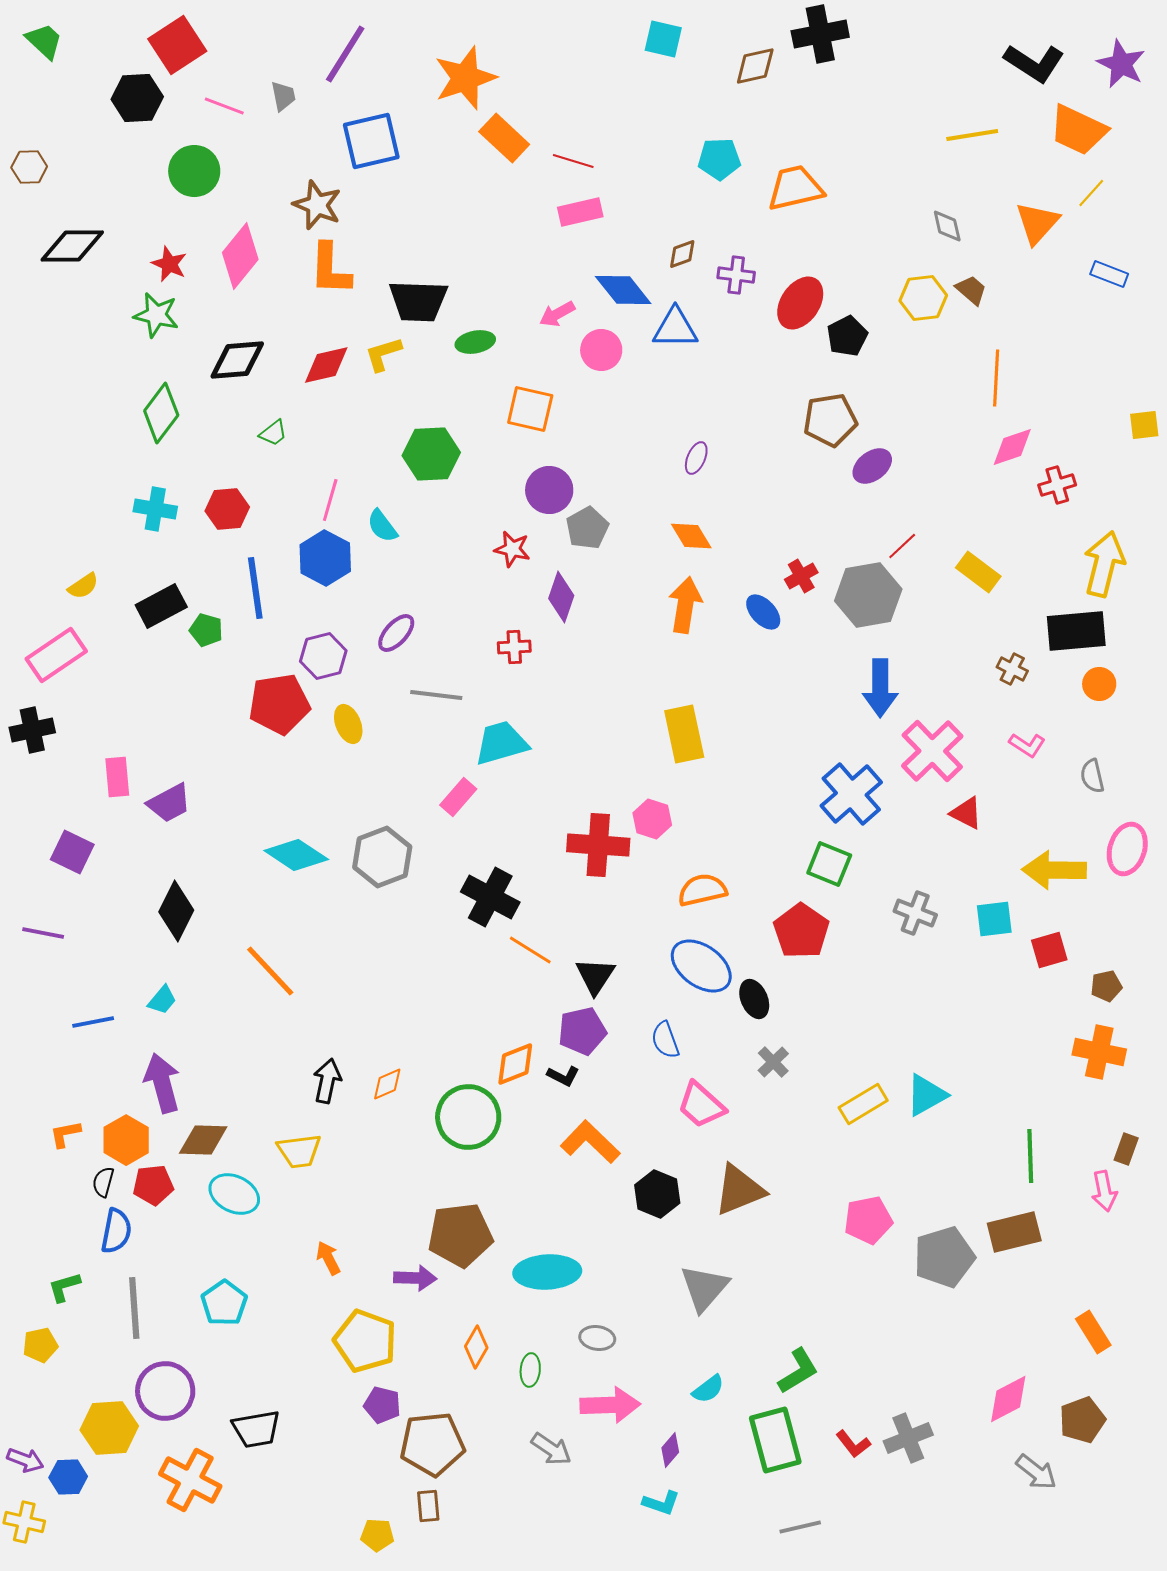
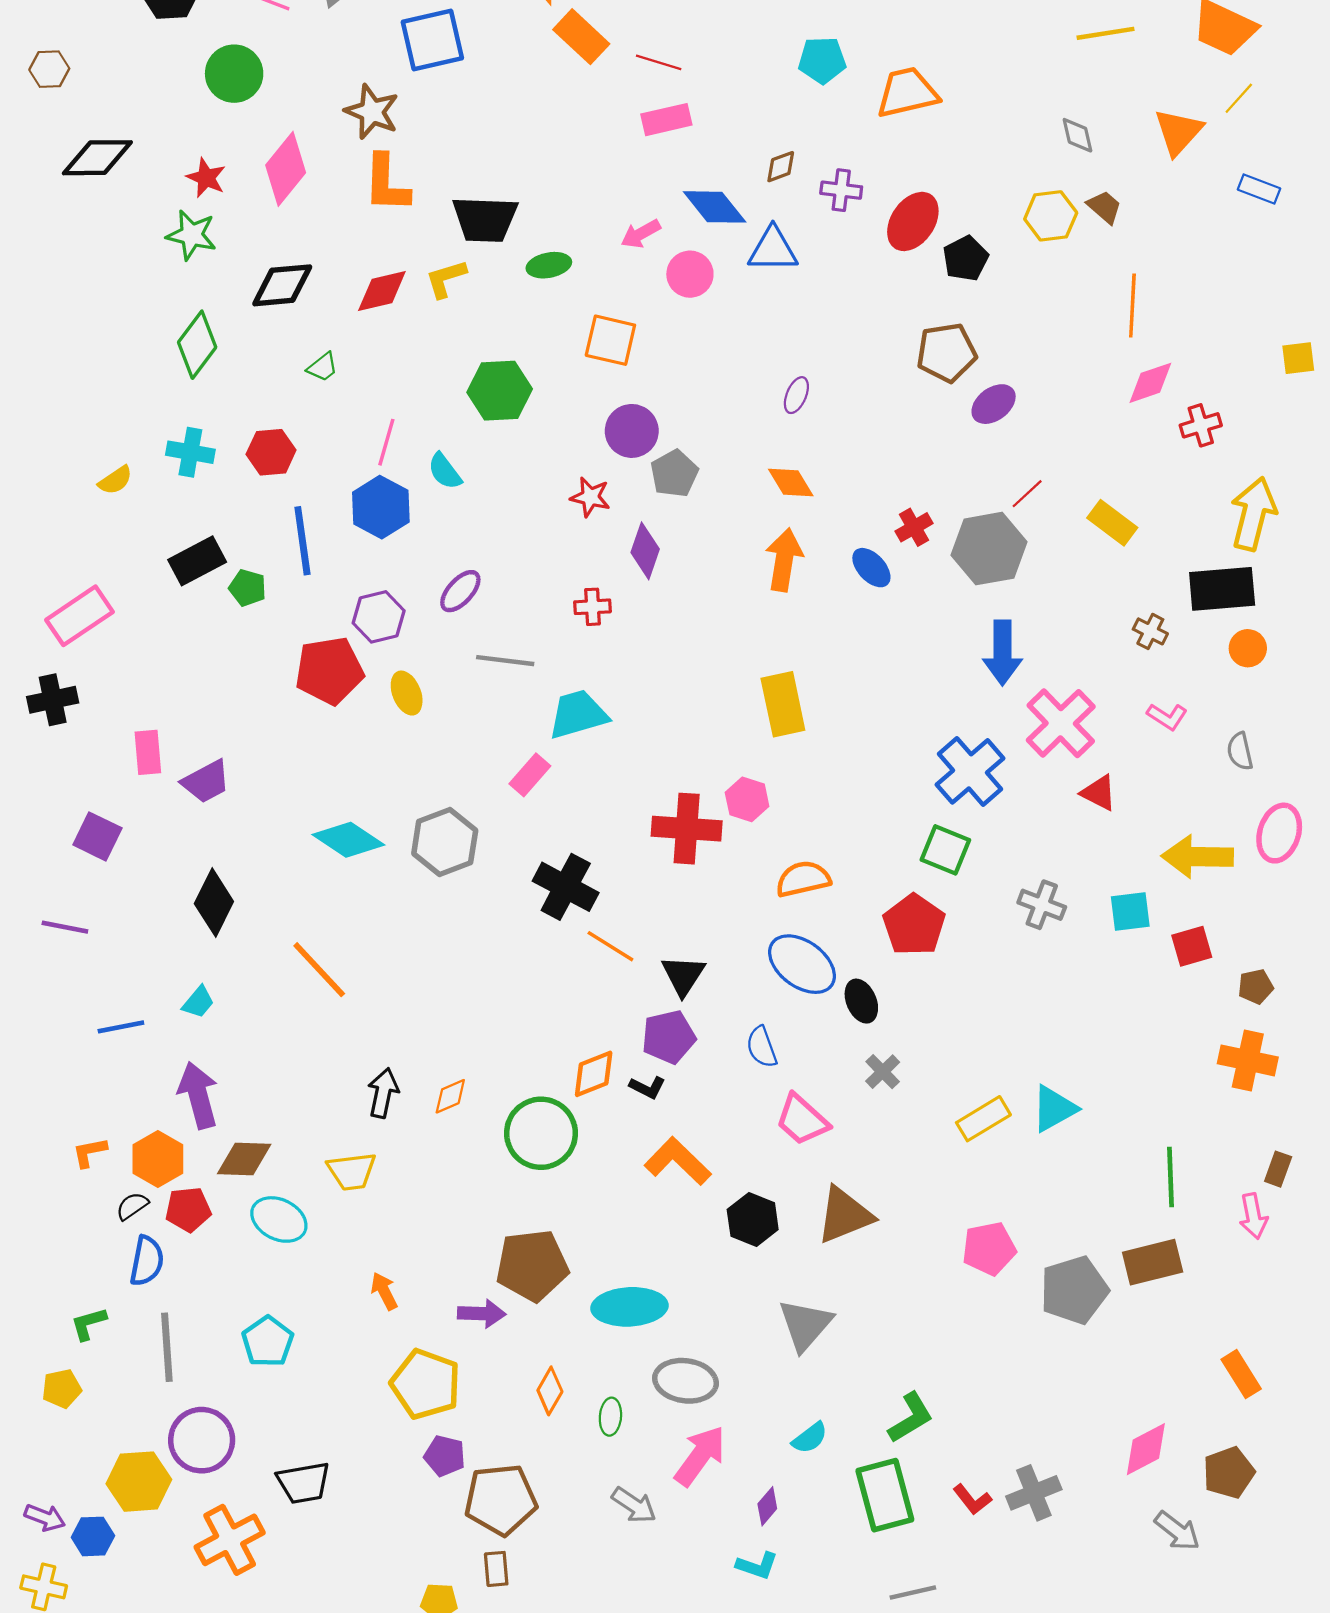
yellow semicircle: (83, 586) -> (115, 480), moved
black semicircle: (103, 1182) -> (132, 1206), turned 40
gray ellipse: (597, 1338) -> (685, 1381), size x1.6
pink arrow: (610, 1405) -> (700, 1456), turned -52
orange cross: (190, 1480) -> (230, 1540), turned 34

